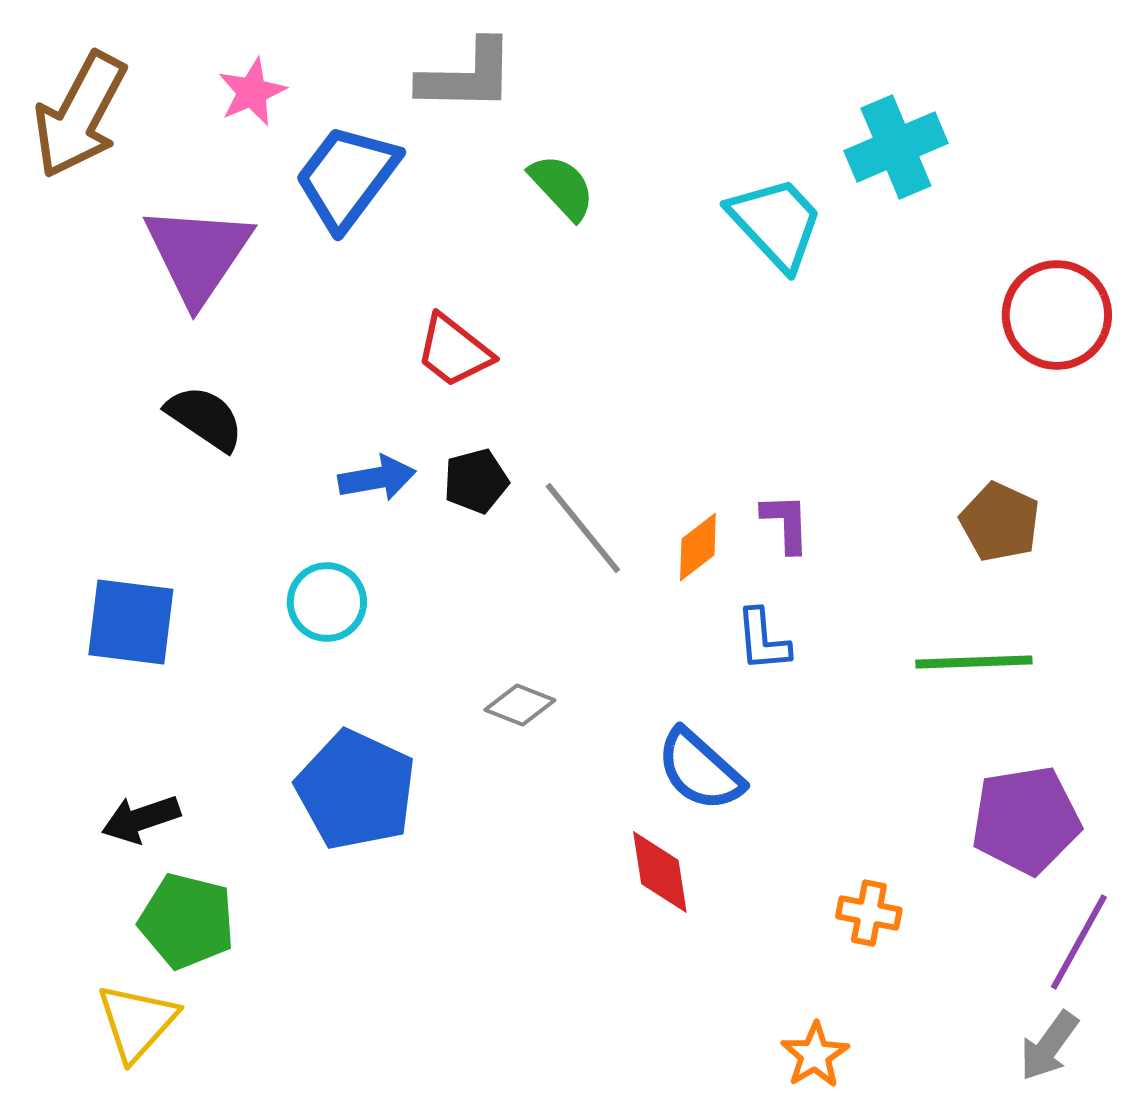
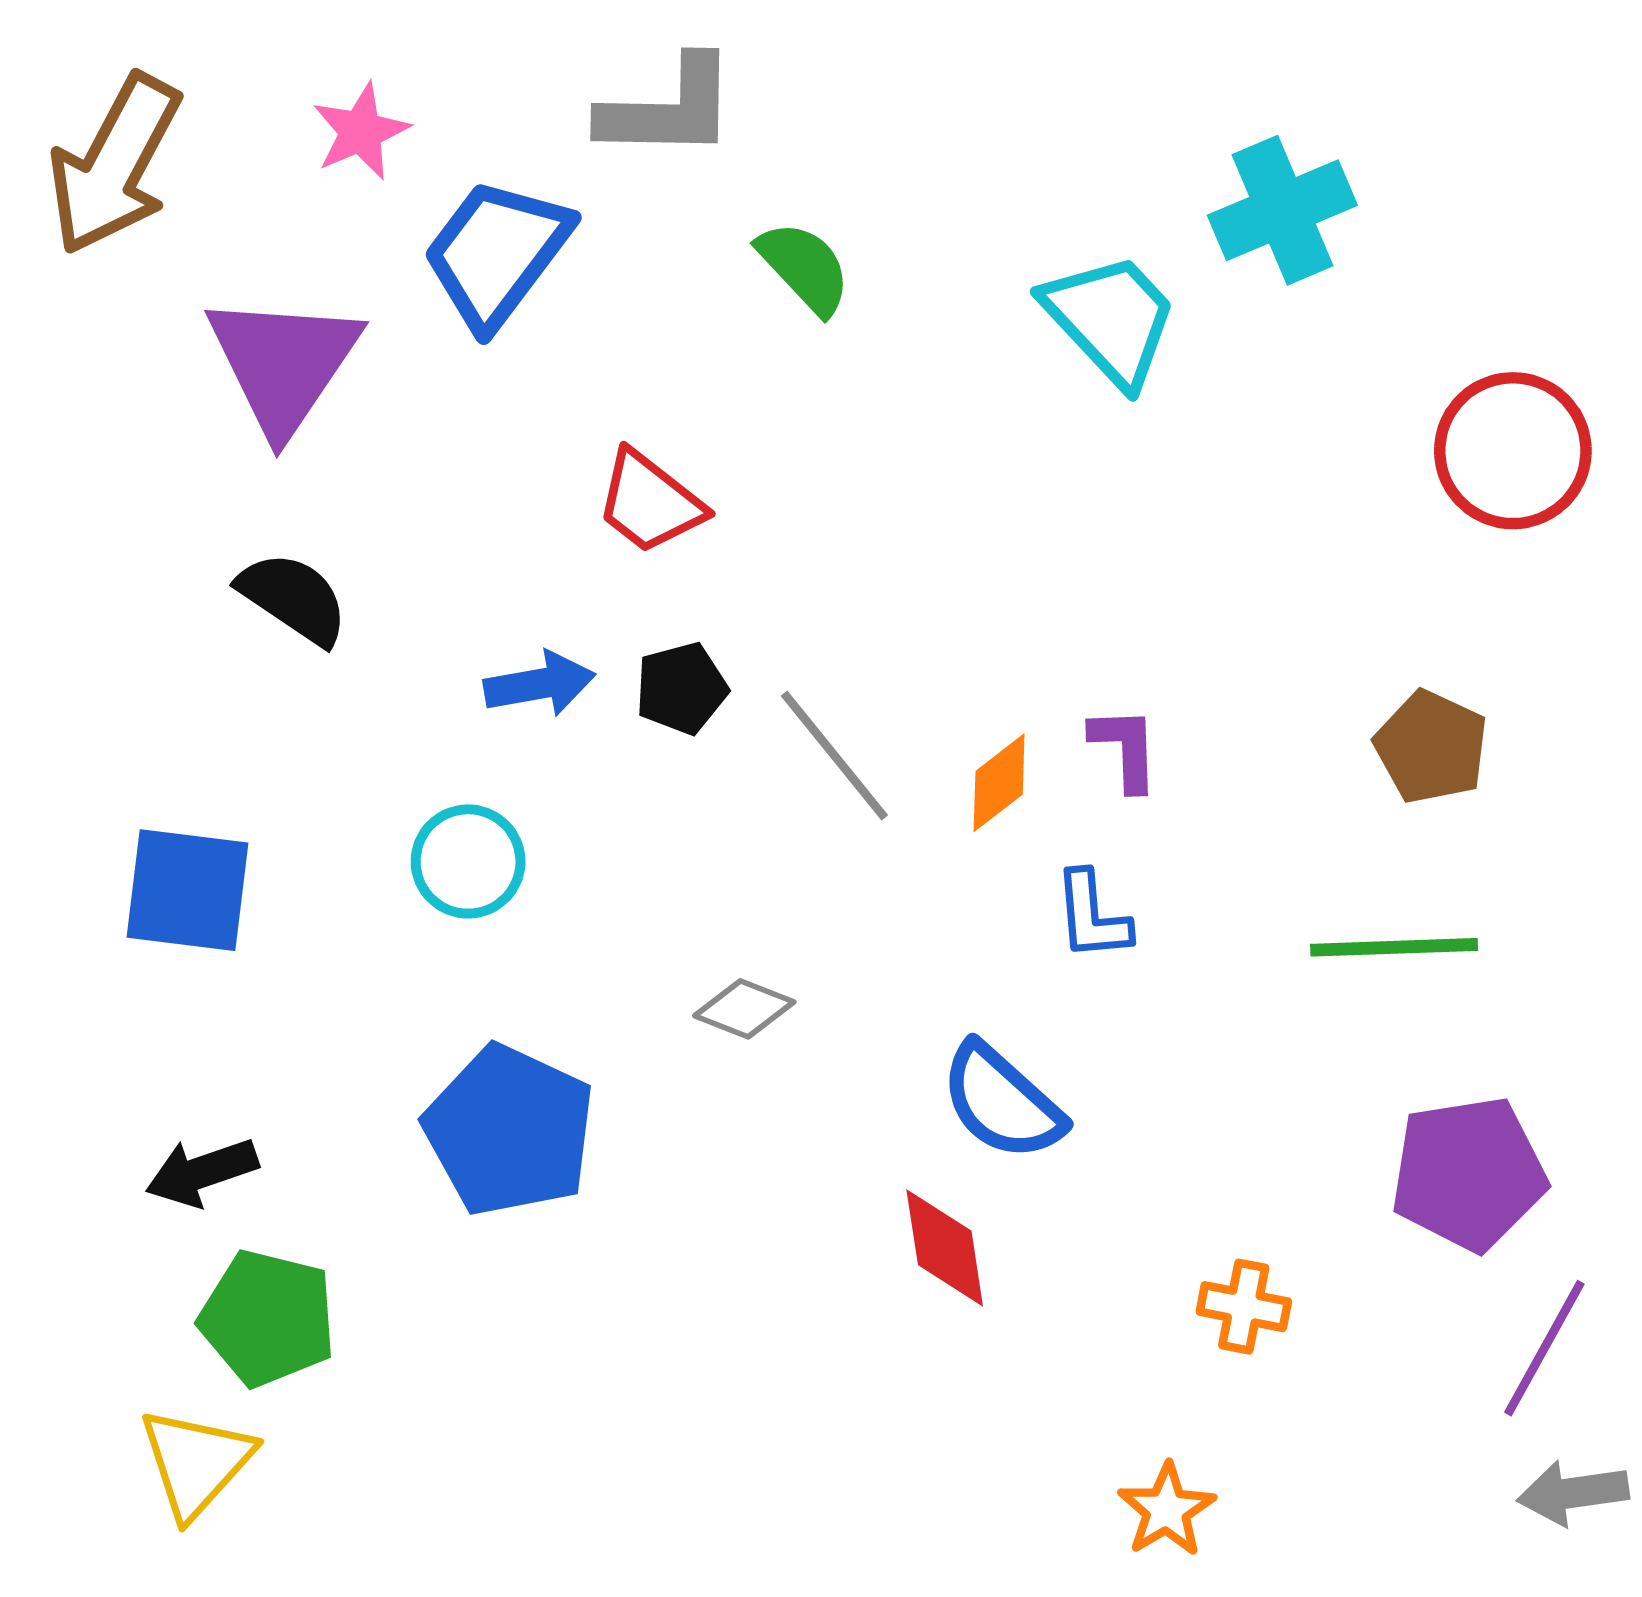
gray arrow: (1049, 1046) -> (1573, 1493), moved, turned 46

